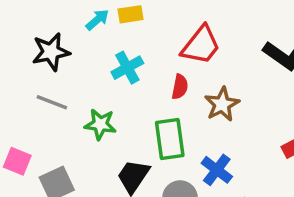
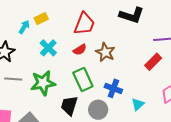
red semicircle: (180, 87) -> (80, 50), turned 64
green star: (100, 124) -> (43, 83), size x1.4

